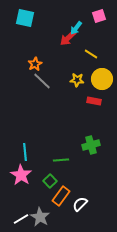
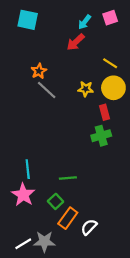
cyan arrow: (76, 28) -> (84, 22), moved
yellow line: (91, 54) -> (110, 63), moved
red rectangle: (94, 101) -> (105, 112), turned 64
green cross: (91, 145) -> (101, 136), moved
gray star: (40, 217) -> (44, 242), turned -30

